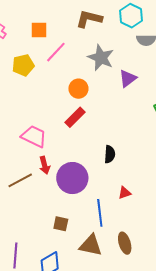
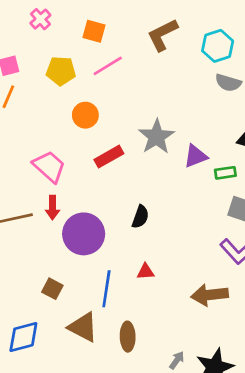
brown L-shape: (89, 19) -> (162, 35), turned -56
gray star: (101, 58) -> (156, 137), moved
purple triangle: (128, 79) -> (195, 156), moved
orange circle: (78, 89) -> (85, 115), moved

